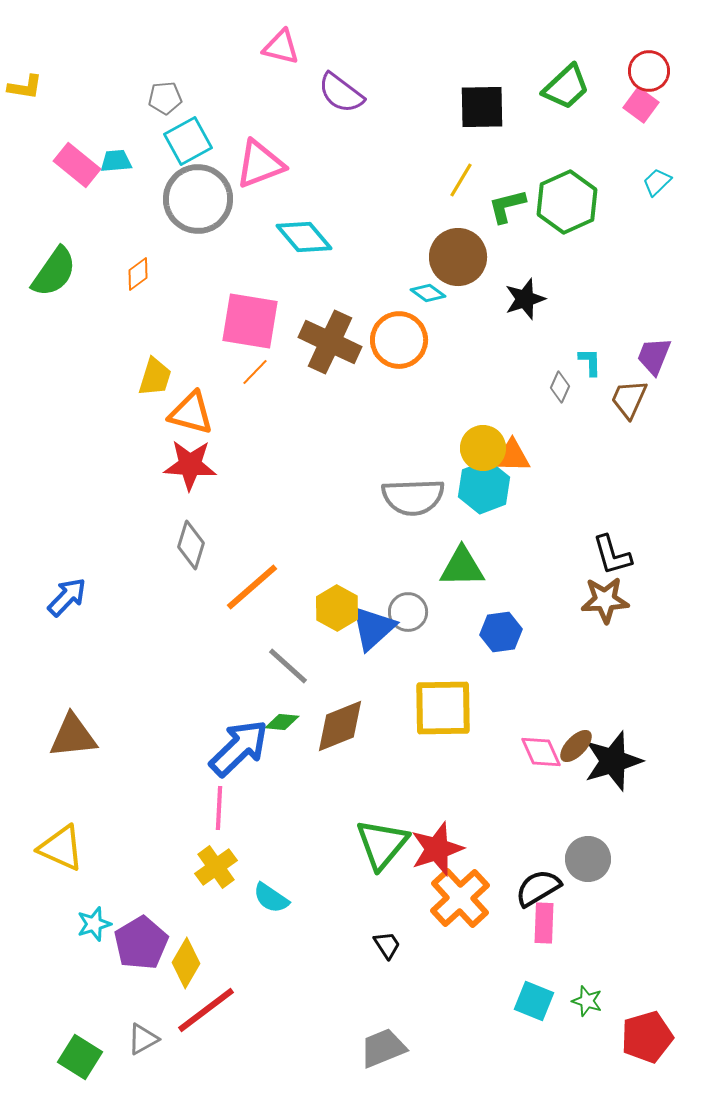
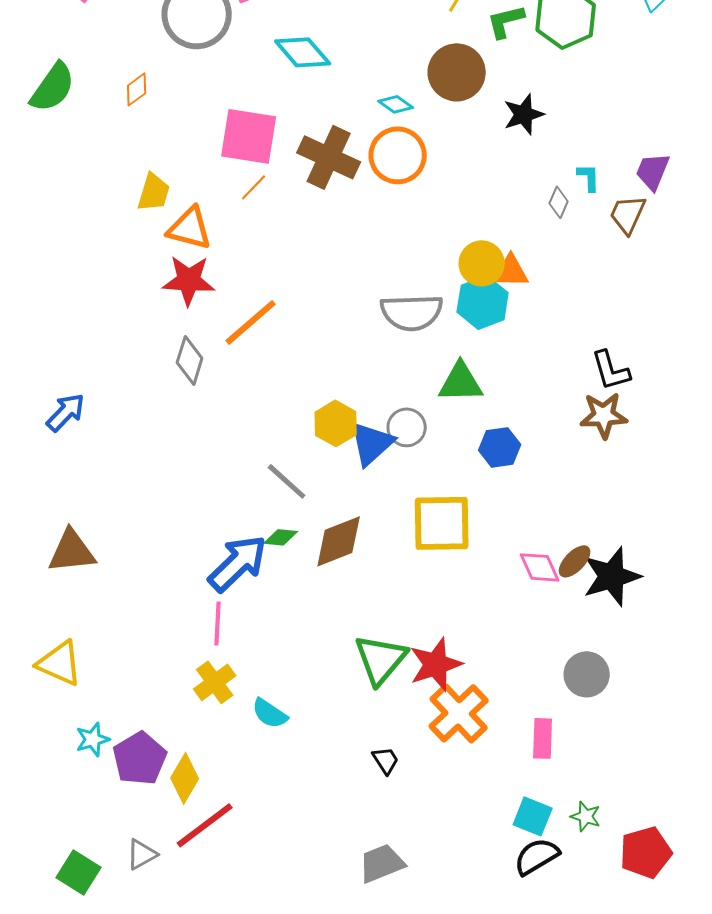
cyan diamond: (428, 293) -> (396, 104), moved
orange line: (252, 587) -> (251, 322), moved
black semicircle: (538, 888) -> (537, 856), moved

